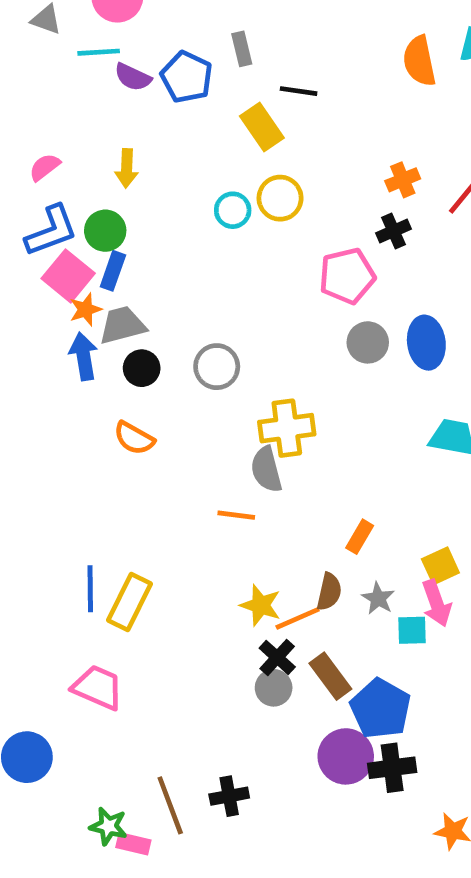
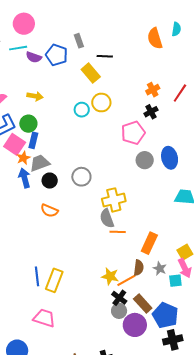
yellow arrow: (127, 168) -> (35, 96), turned -77
orange line: (236, 515) -> (118, 232), moved
orange rectangle: (360, 537) -> (149, 243), size x1.5
purple circle: (346, 756) -> (135, 325), moved

